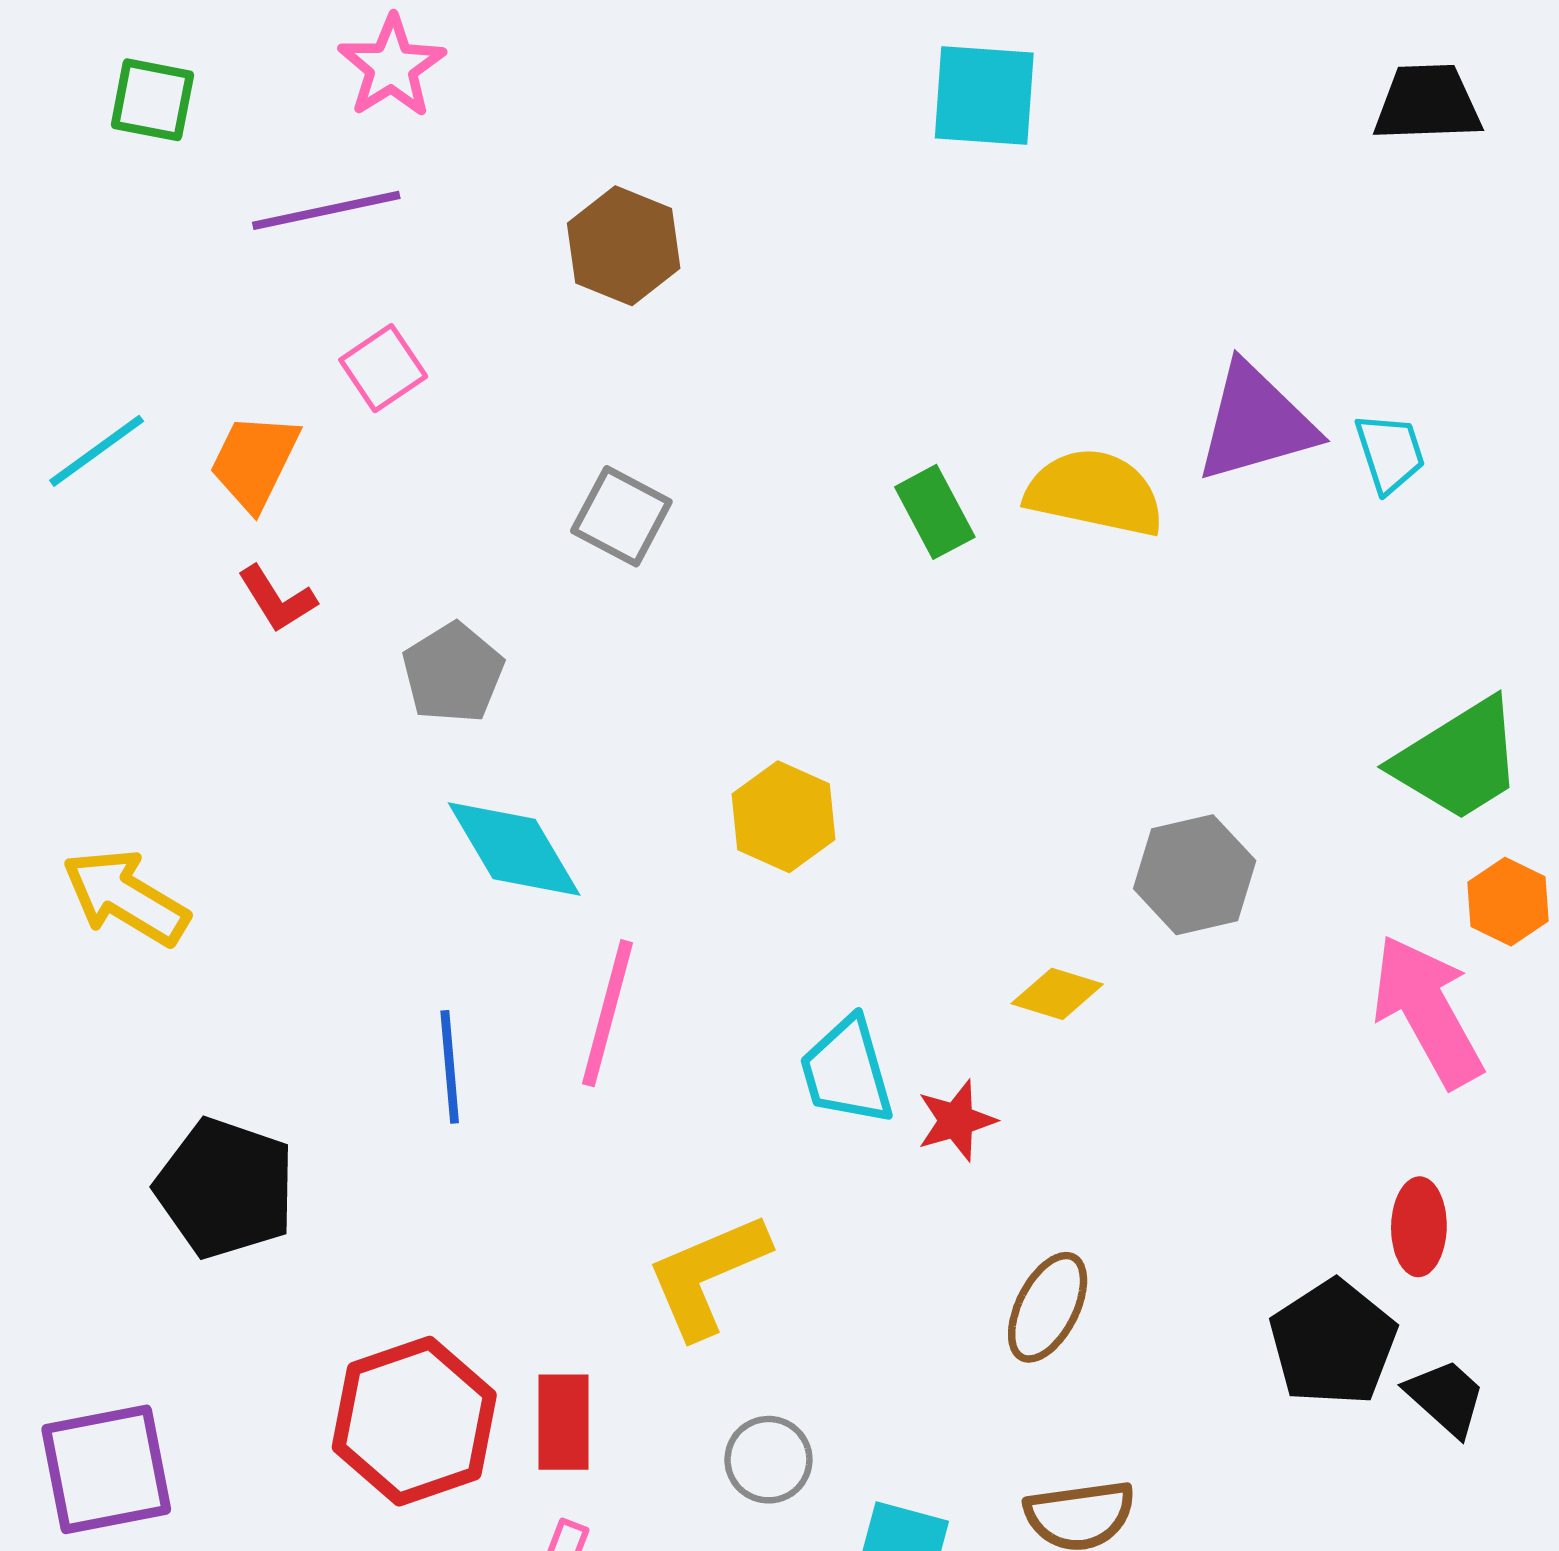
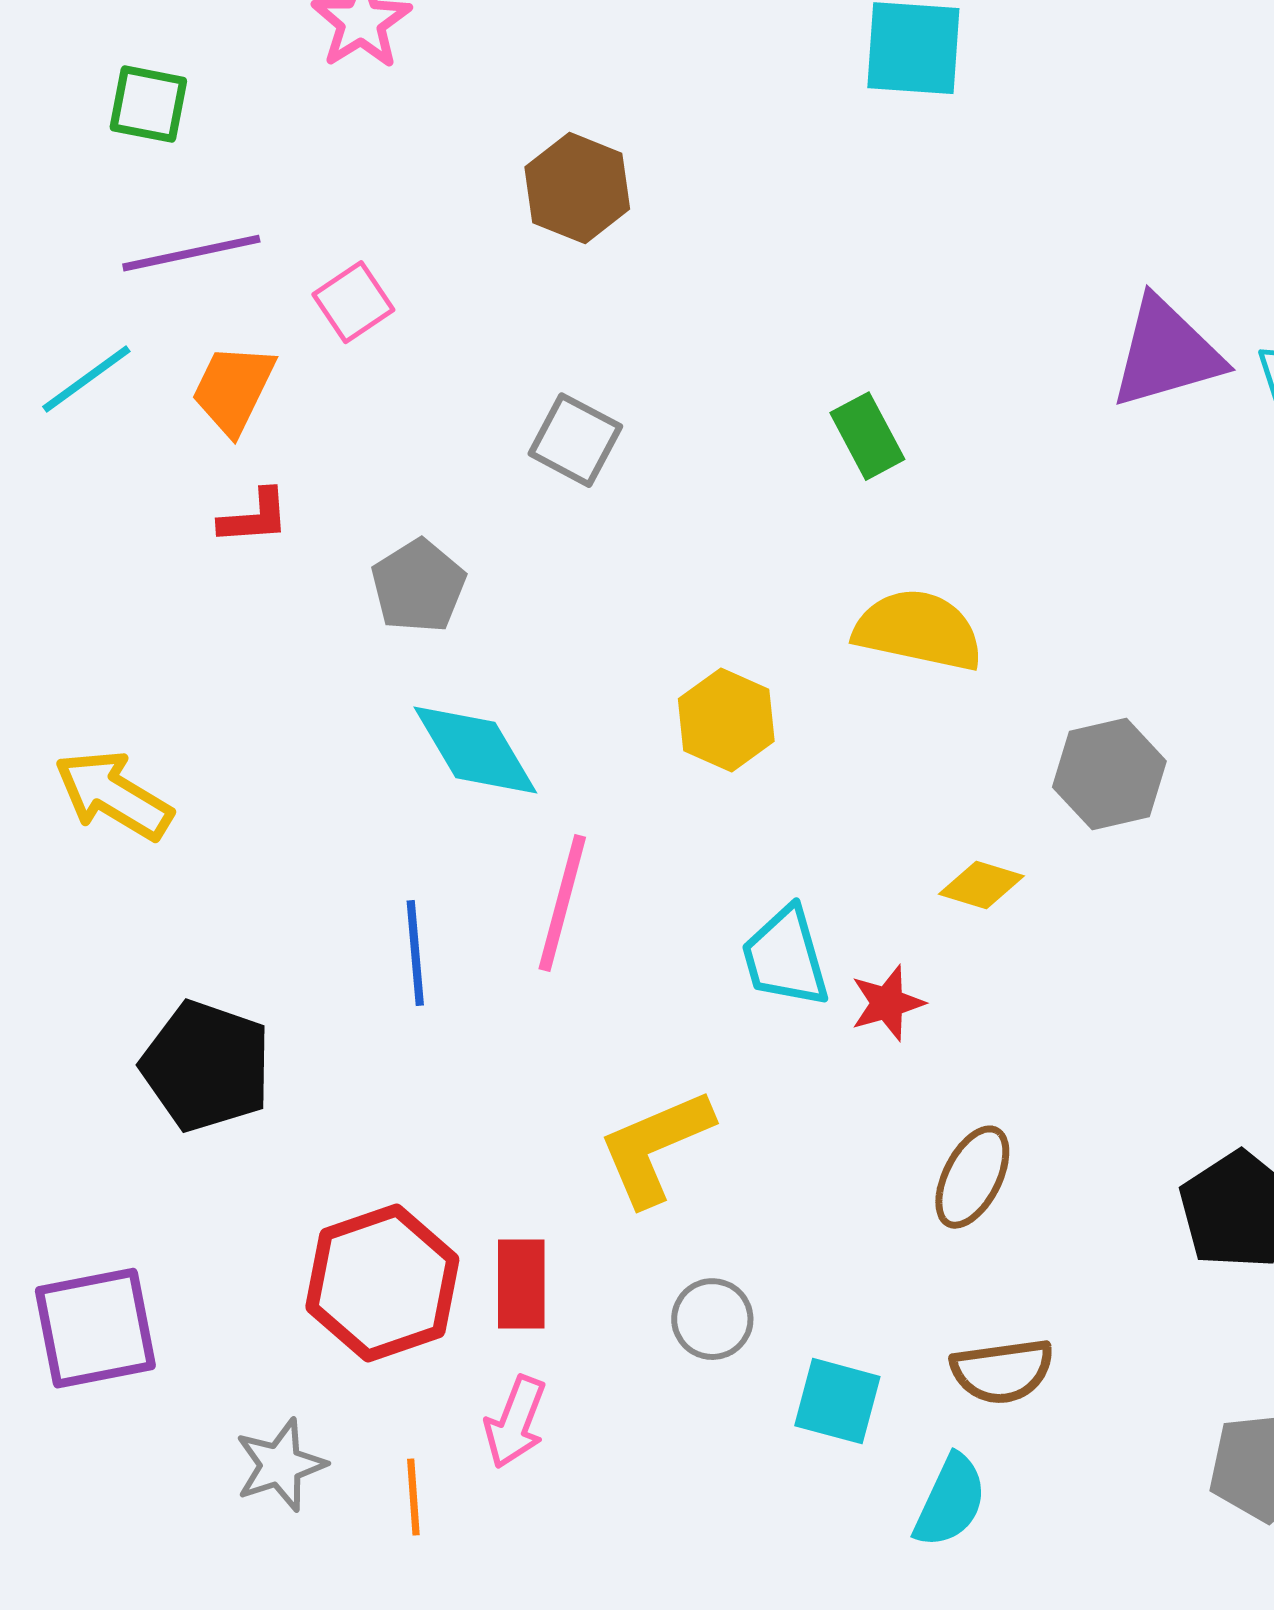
green square: (152, 100) -> (148, 104), moved
purple line: (326, 210) -> (191, 253), moved
yellow semicircle: (1095, 493) -> (918, 630), moved
red L-shape: (277, 599) -> (254, 517), turned -62

